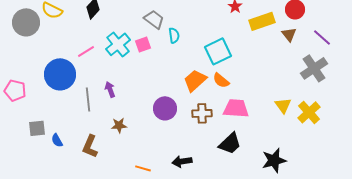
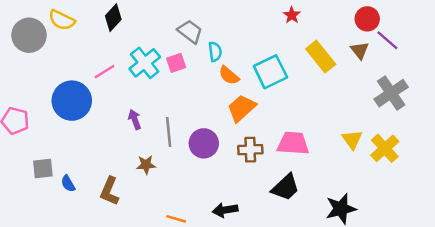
yellow rectangle: (262, 21) -> (321, 57), moved, turned 70
purple line: (322, 37) -> (387, 40), moved
orange semicircle: (221, 80) -> (229, 75), moved
gray line: (88, 99) -> (169, 132), moved

